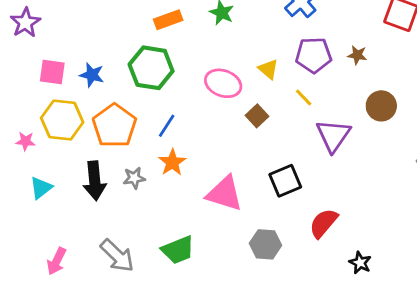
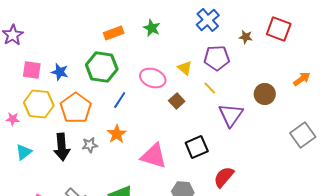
brown star: (357, 55) -> (246, 37), moved
blue line: (167, 126) -> (120, 100), moved

